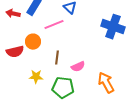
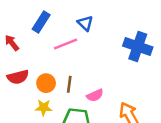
red arrow: (13, 14) -> (12, 43), moved, turned 40
orange circle: (33, 42) -> (46, 83), moved

